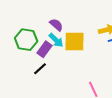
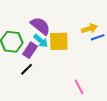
purple semicircle: (56, 25) -> (40, 26), size x1.5

